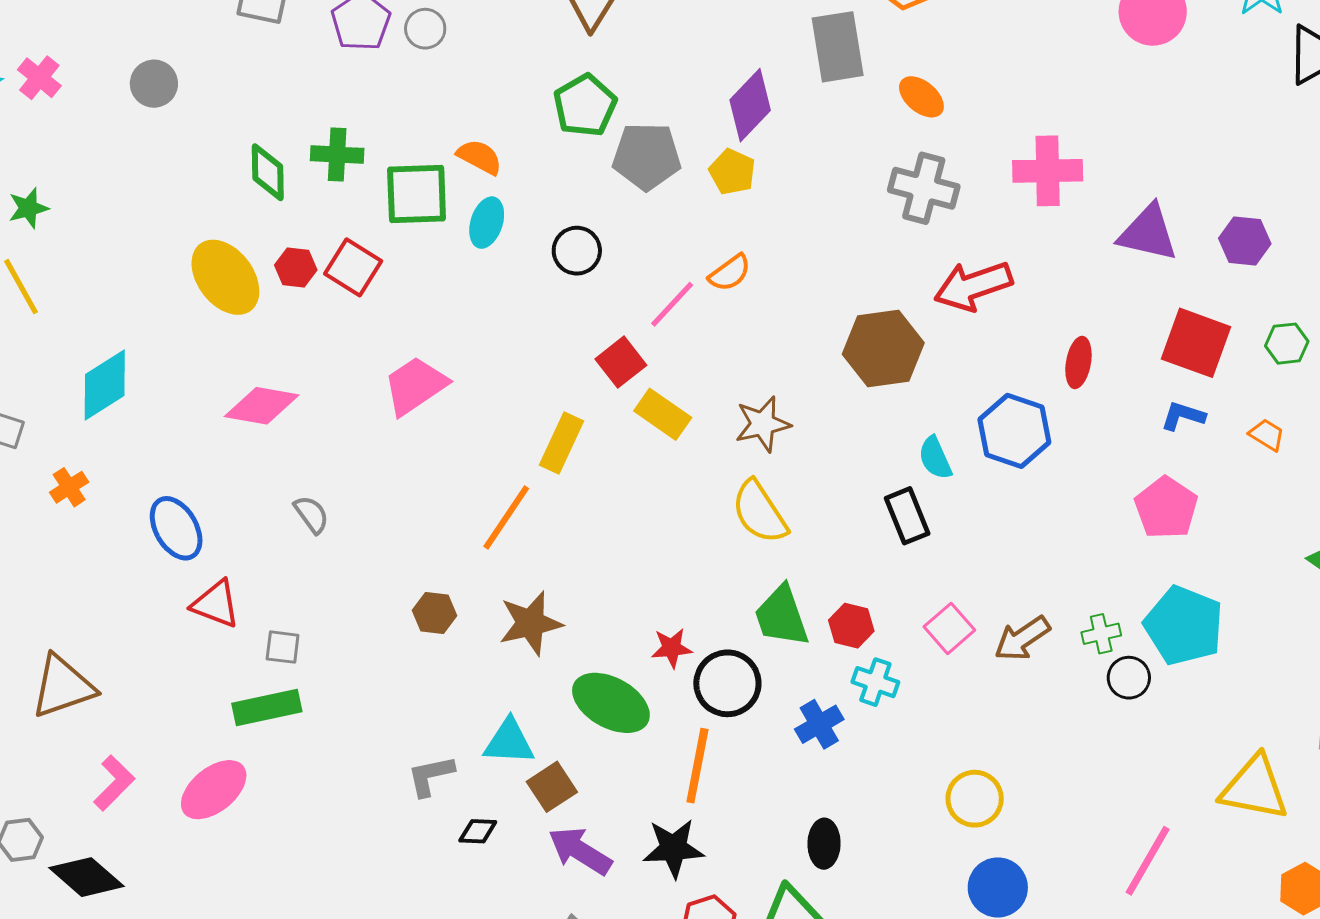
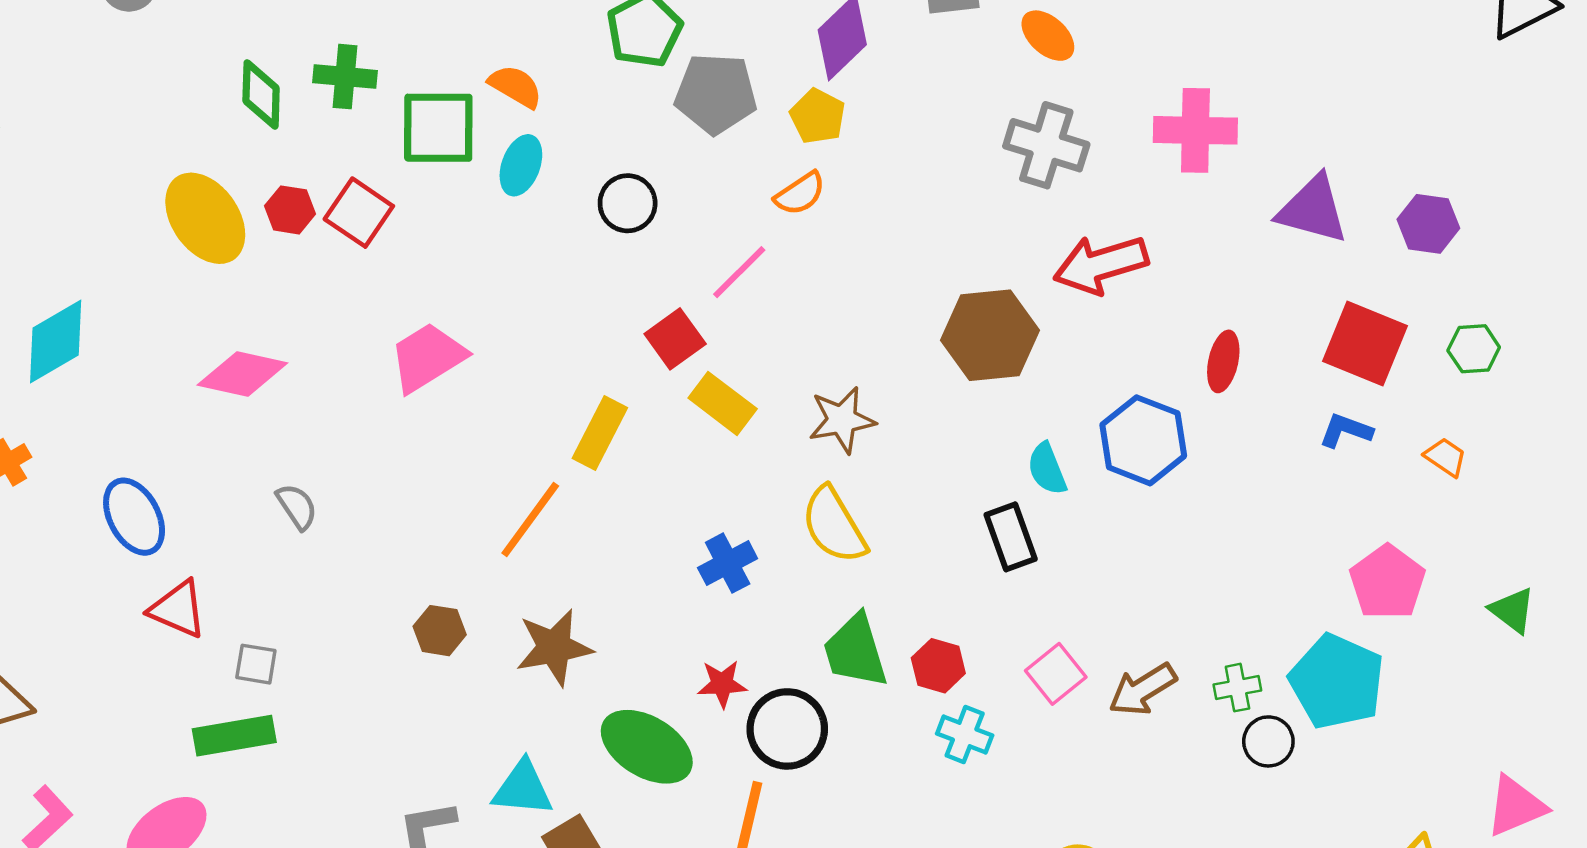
orange semicircle: (730, 273) -> (800, 194), moved
pink pentagon: (1166, 508) -> (1387, 582), moved
blue cross: (819, 724) -> (728, 563), moved

